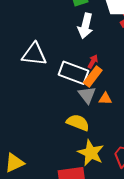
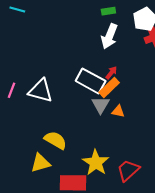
white triangle: (34, 54) -> (41, 91), moved
yellow semicircle: (78, 123) -> (55, 140), moved
yellow triangle: (14, 163) -> (41, 163), moved

